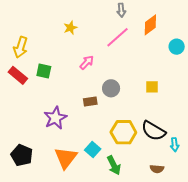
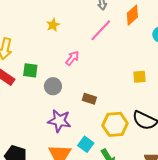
gray circle: (111, 88) -> (53, 86), moved
brown rectangle: (90, 102) -> (89, 99), moved, turned 32
purple star: (55, 118) -> (59, 121), moved, turned -30

